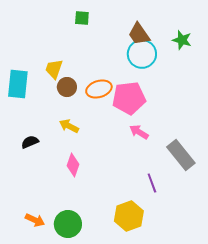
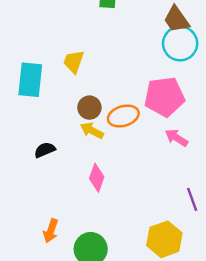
brown circle: (67, 87) -> (89, 108), moved
orange ellipse: (99, 89) -> (123, 116), moved
orange arrow: (35, 220) -> (51, 231), moved, turned 84

